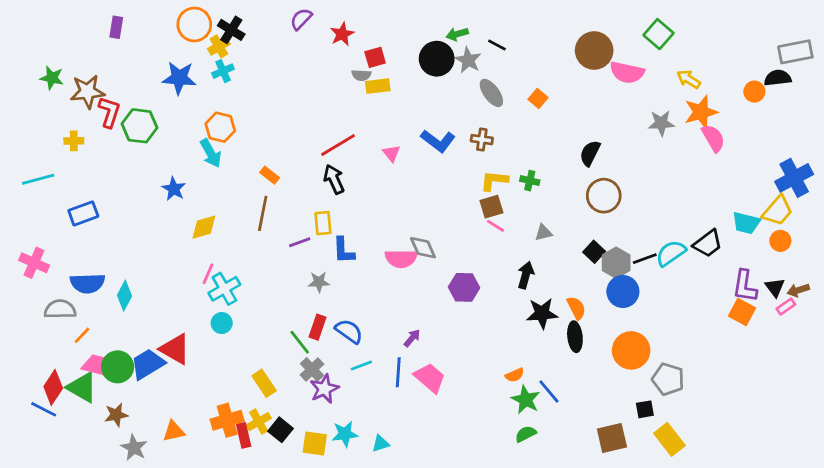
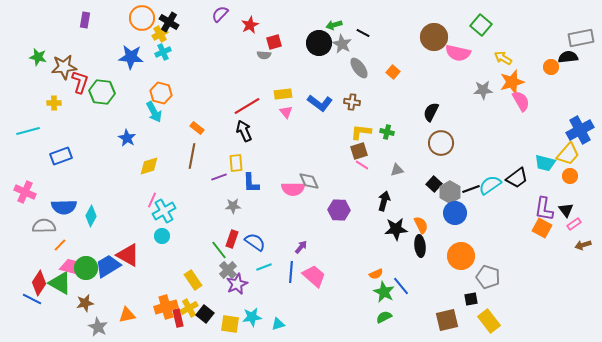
yellow rectangle: (378, 86) -> (283, 94), moved
brown arrow: (798, 290) -> (583, 245), moved

